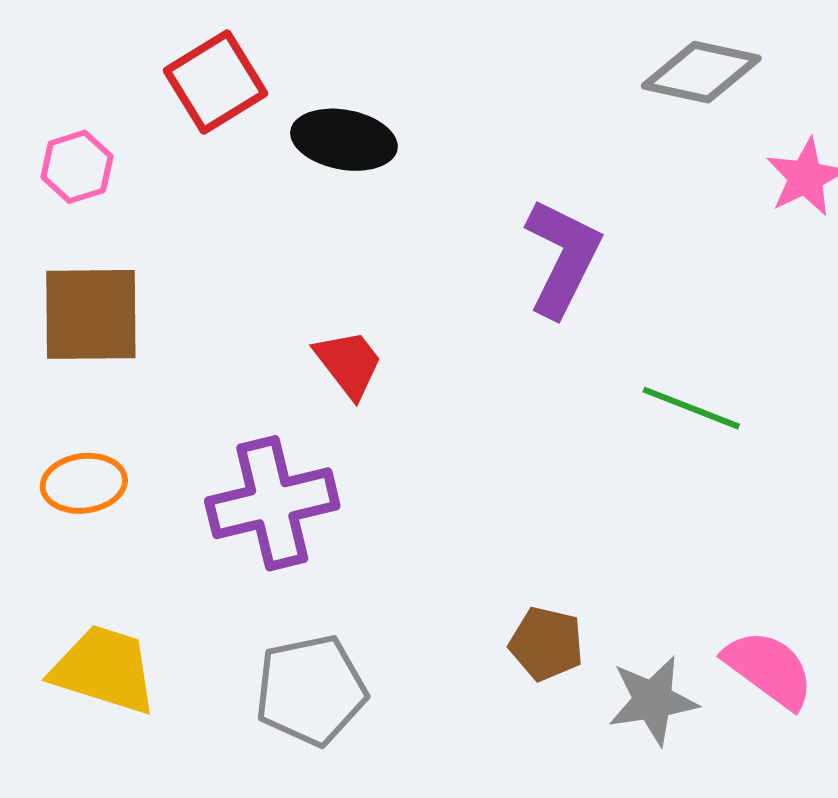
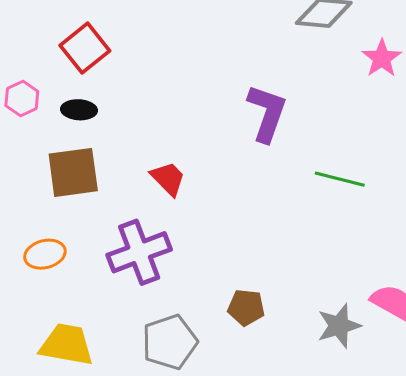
black ellipse: (344, 140) -> (79, 110), moved, size x0.7
brown square: (91, 314) -> (73, 172), moved
brown pentagon: (546, 644) -> (246, 307), moved

